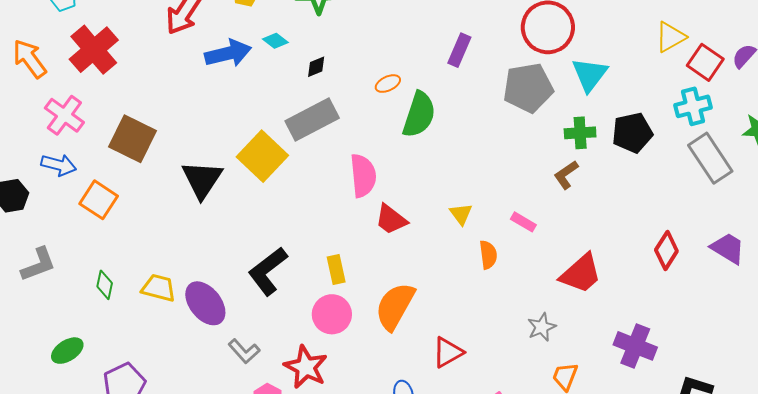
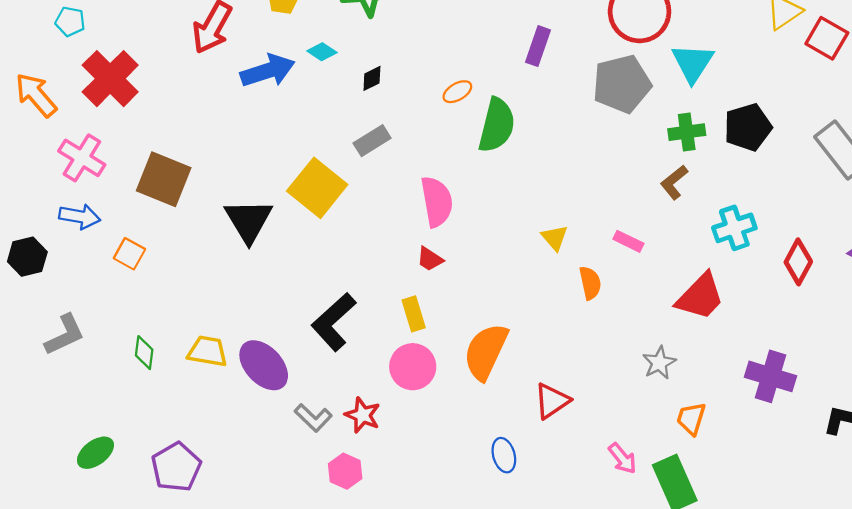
cyan cross: (693, 106) -> (734, 228), moved
gray rectangle: (312, 120) -> (372, 141), size x0.6
orange square: (99, 200) -> (129, 254), size x0.7
red trapezoid: (391, 219) -> (430, 259), moved, size x0.7
green ellipse: (67, 351) -> (95, 453), moved
red star: (306, 367) -> (363, 415), moved, size x0.7

